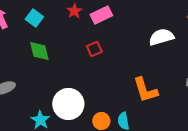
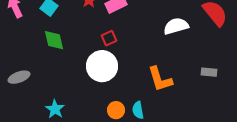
white circle: (68, 104) -> (102, 66), moved

